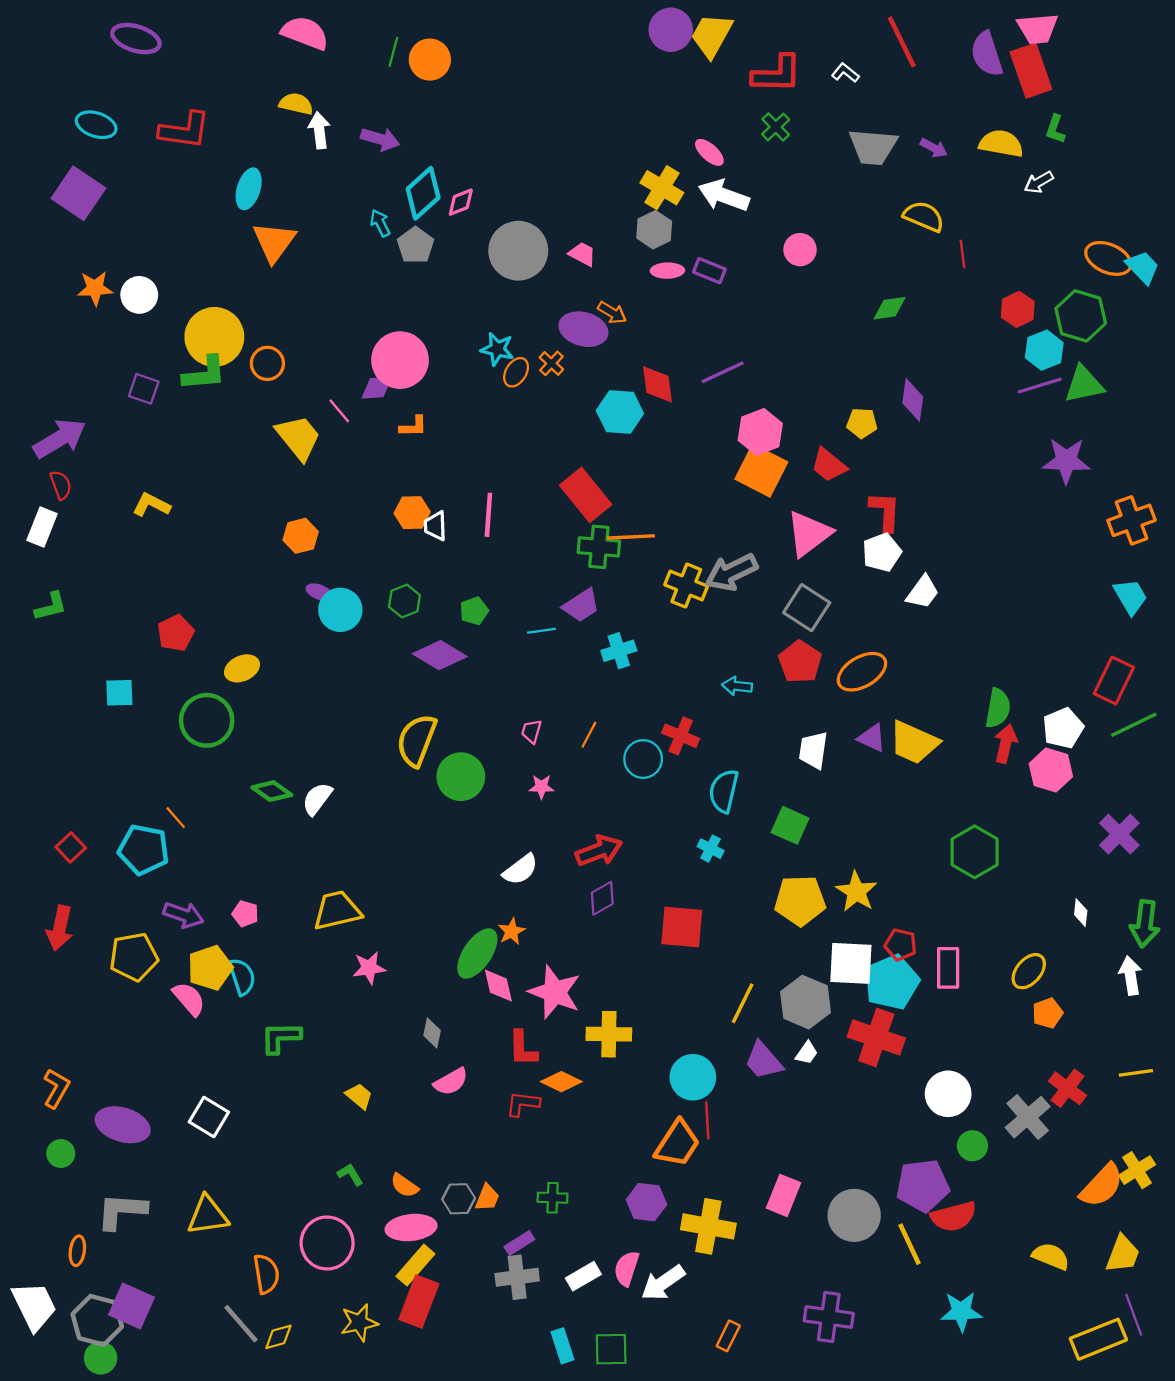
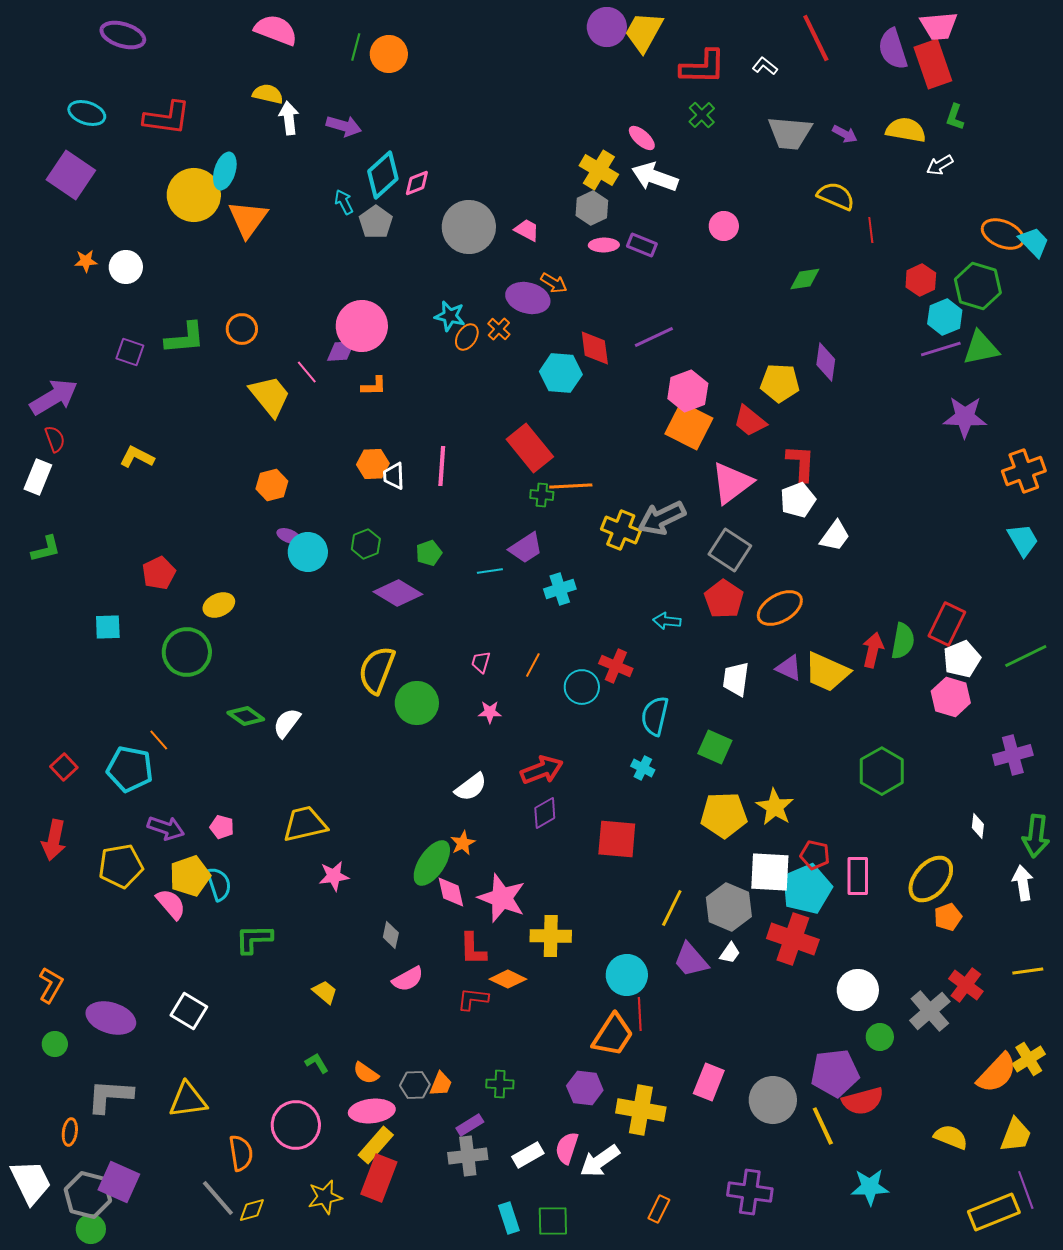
orange star: (95, 288) -> (86, 261), size x0.7
yellow circle: (214, 337) -> (194, 195), moved
yellow pentagon: (862, 423) -> (780, 383), size x1.4
green cross: (599, 547) -> (542, 495), size x0.6
red rectangle: (1114, 681) -> (947, 624), moved
red arrow: (1006, 744) -> (873, 650), moved
purple cross: (1119, 834) -> (1013, 755), turned 30
yellow ellipse: (1029, 971) -> (931, 879), size x1.4

